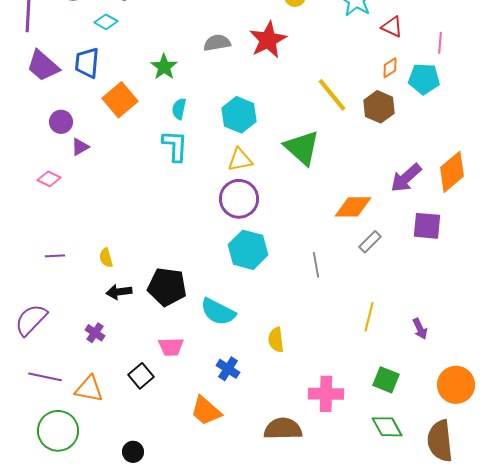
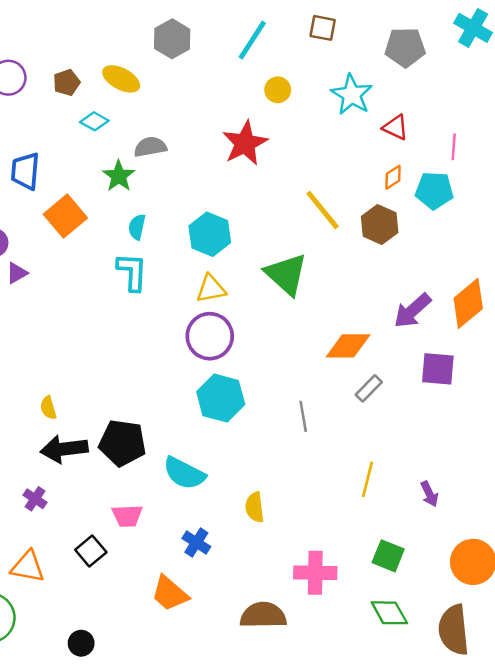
cyan diamond: (106, 22) -> (94, 121), moved
gray semicircle: (217, 43) -> (150, 147), moved
black arrow: (119, 292) -> (64, 449), size x1.5

